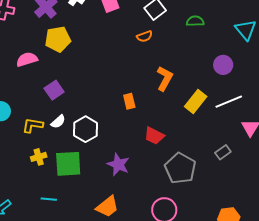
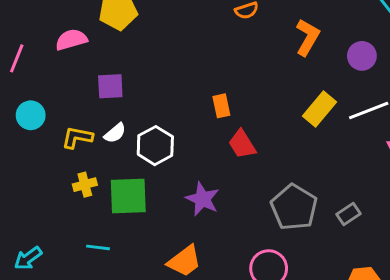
orange L-shape: (165, 78) -> (307, 37), moved
purple square: (54, 90) -> (110, 86), turned 30
red trapezoid: (154, 136) -> (242, 144), moved, turned 30
gray rectangle: (223, 152) -> (348, 214), moved

